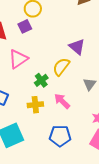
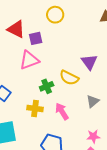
purple square: (25, 26) -> (36, 38), moved
yellow semicircle: (61, 67) -> (69, 78), turned -114

